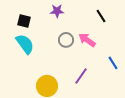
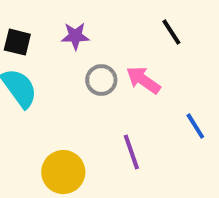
purple star: (57, 11) -> (75, 36), moved
purple line: (81, 76) -> (131, 152), turned -54

